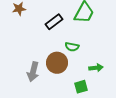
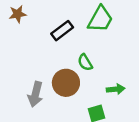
green semicircle: (72, 47) -> (85, 62), turned 48

